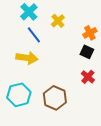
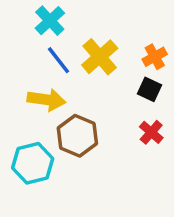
yellow cross: (58, 21) -> (100, 57), moved, size x1.5
brown hexagon: (55, 98) -> (77, 136), moved

